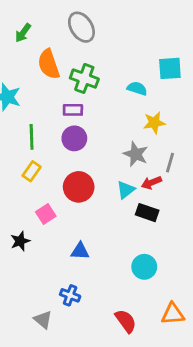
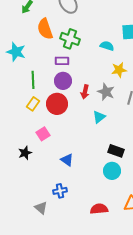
red arrow: (151, 183) -> (85, 92), moved, turned -56
red circle: (79, 187) -> (57, 104), moved
black rectangle: (147, 213) -> (116, 151), moved
blue triangle: (80, 251) -> (67, 160), turned 32
blue cross: (70, 295) -> (60, 191), turned -32
red semicircle: (126, 321) -> (99, 209), turned -60

